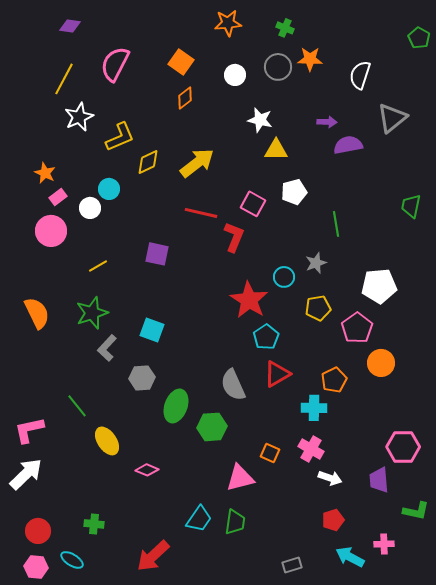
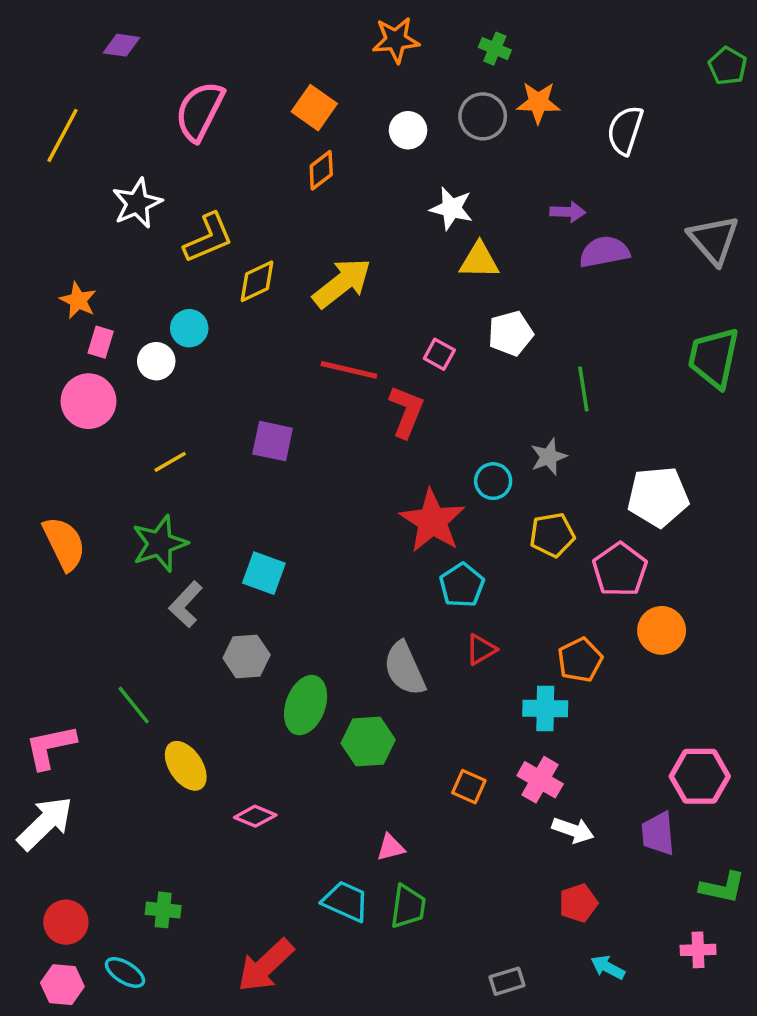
yellow line: (64, 79) -> (62, 135), moved
gray triangle: (392, 118) -> (714, 240), moved, turned -32
pink rectangle: (58, 197) -> (101, 342), turned -36
pink square: (253, 204) -> (439, 354), size x0.7
green trapezoid: (411, 206) -> (714, 358), size x1.5
red triangle: (277, 374) -> (481, 649), size x0.7
pink triangle: (240, 478) -> (391, 847), moved, size x0.6
cyan trapezoid: (199, 519) -> (346, 901), turned -100
pink cross: (384, 544) -> (698, 950), moved
cyan arrow: (350, 557) -> (608, 967), size x0.7

